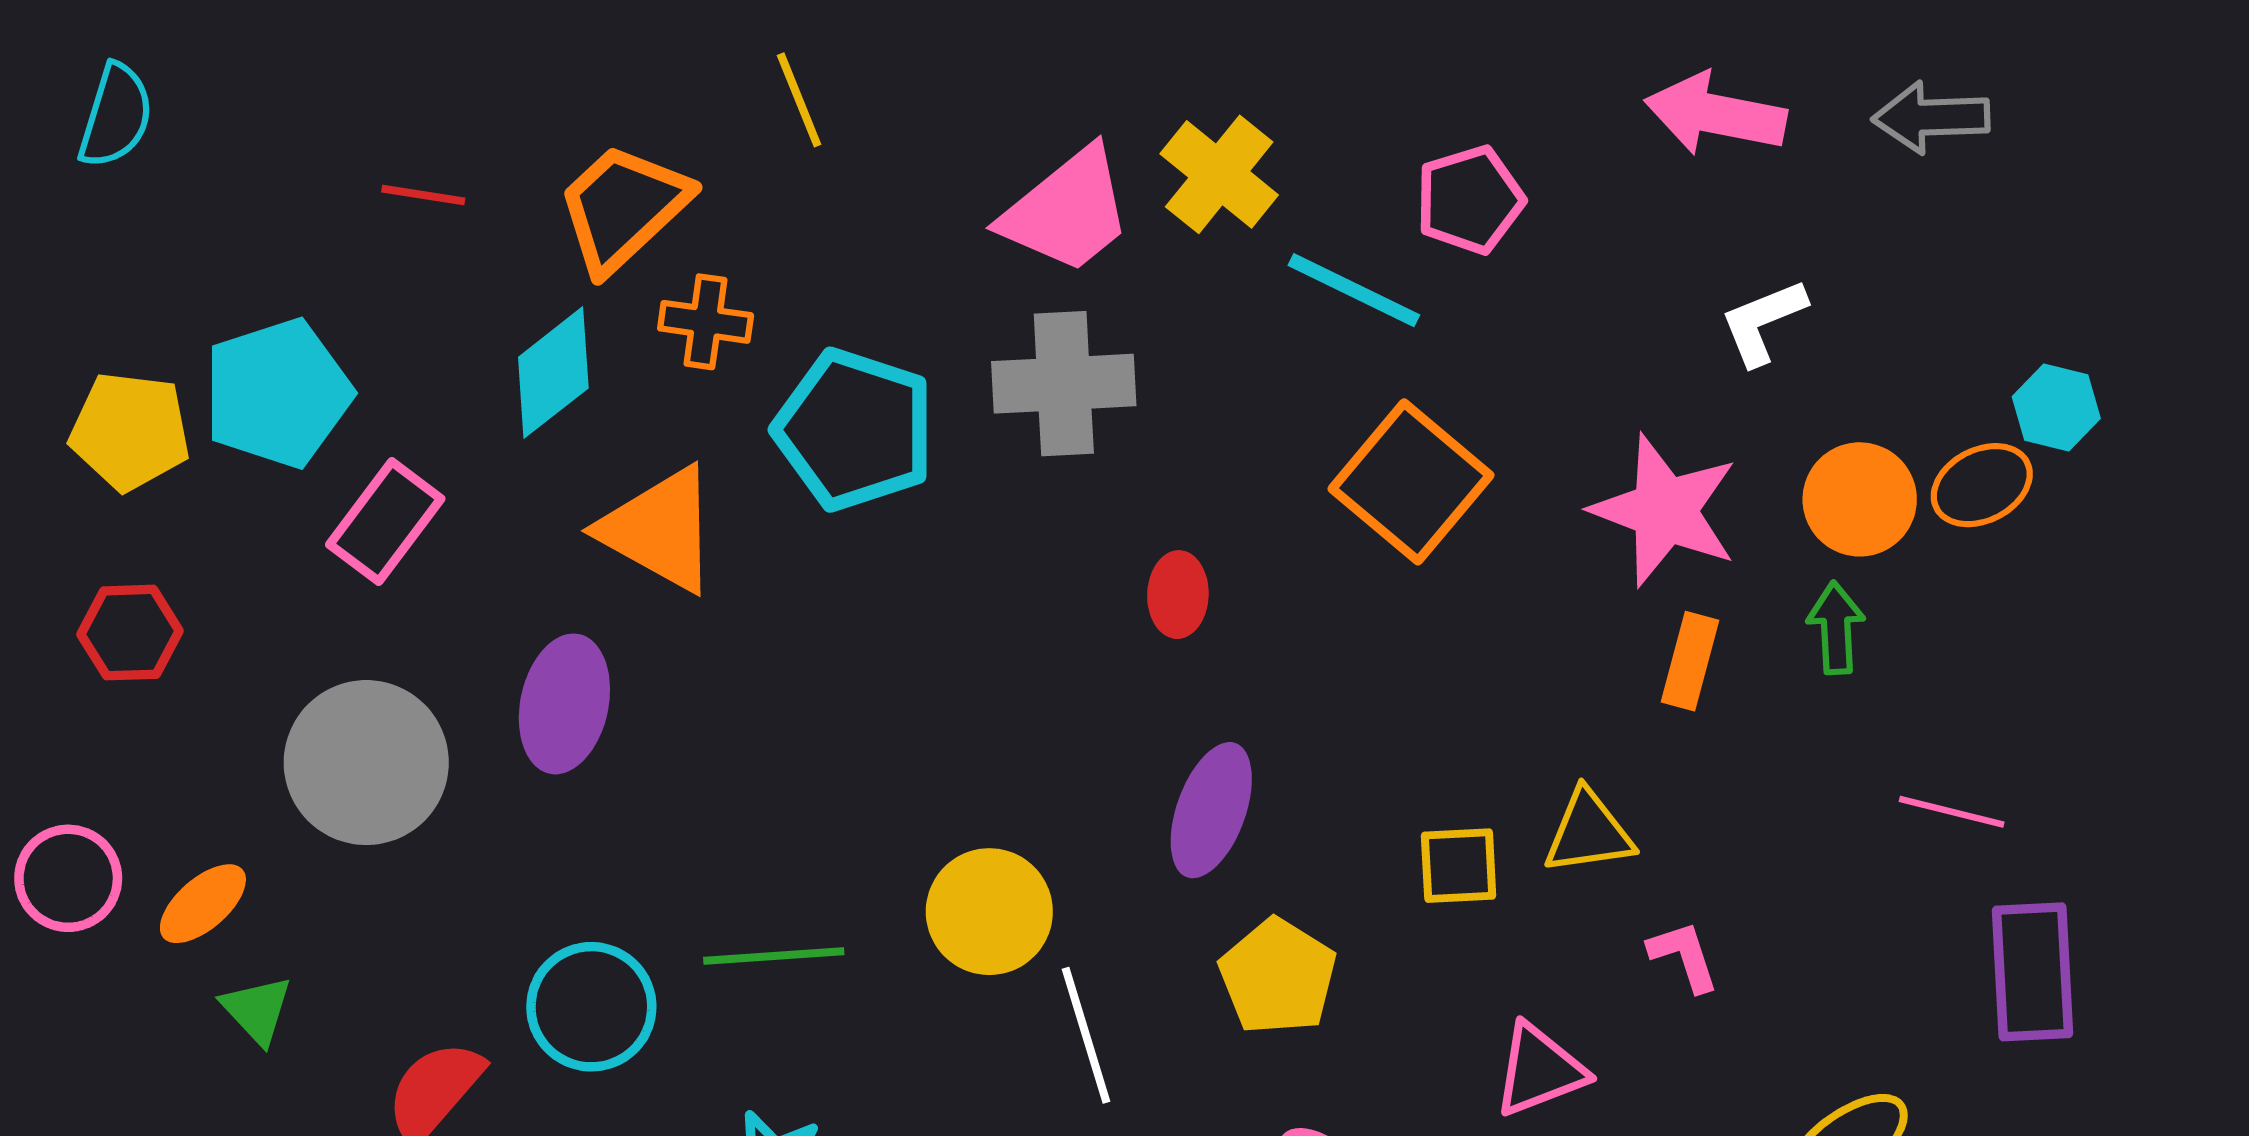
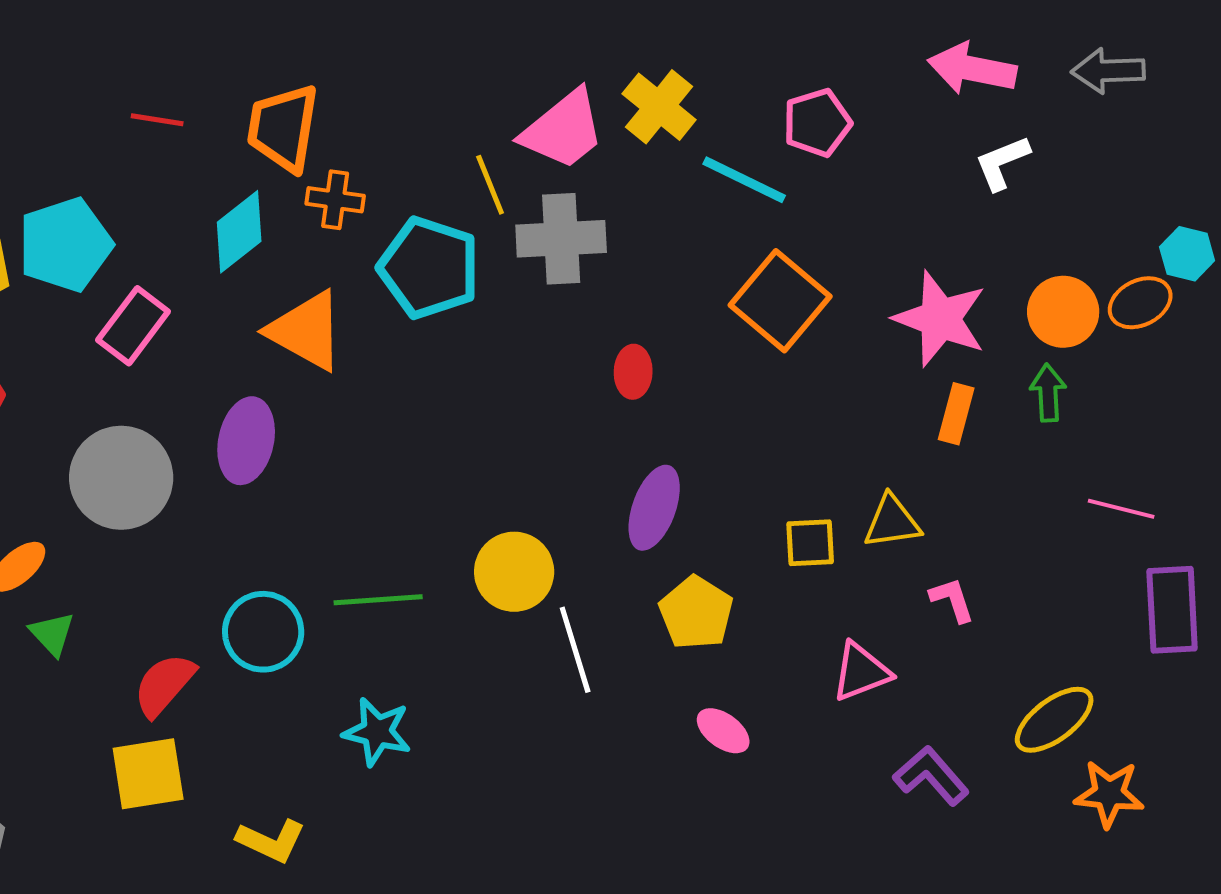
yellow line: (799, 100) -> (490, 185), moved
orange trapezoid: (623, 208) -> (283, 128), turned -38
white L-shape: (1763, 322) -> (1002, 163), moved

